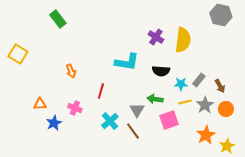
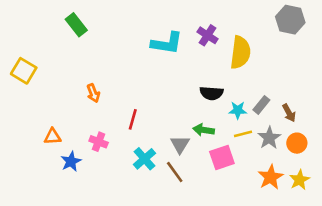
purple cross: (156, 37) -> (208, 35), moved
cyan L-shape: (127, 62) -> (167, 43), moved
yellow star: (227, 146) -> (299, 180), moved

